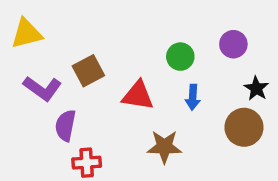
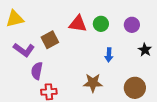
green circle: (180, 57) -> (101, 24), moved
red triangle: (138, 95) -> (78, 24), moved
brown circle: (244, 127) -> (135, 88), moved

